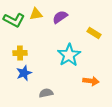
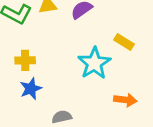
yellow rectangle: (94, 33) -> (124, 42), moved

